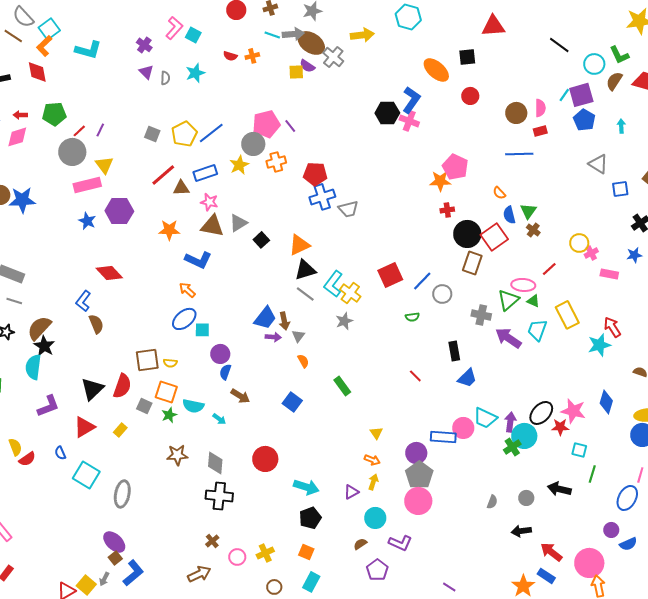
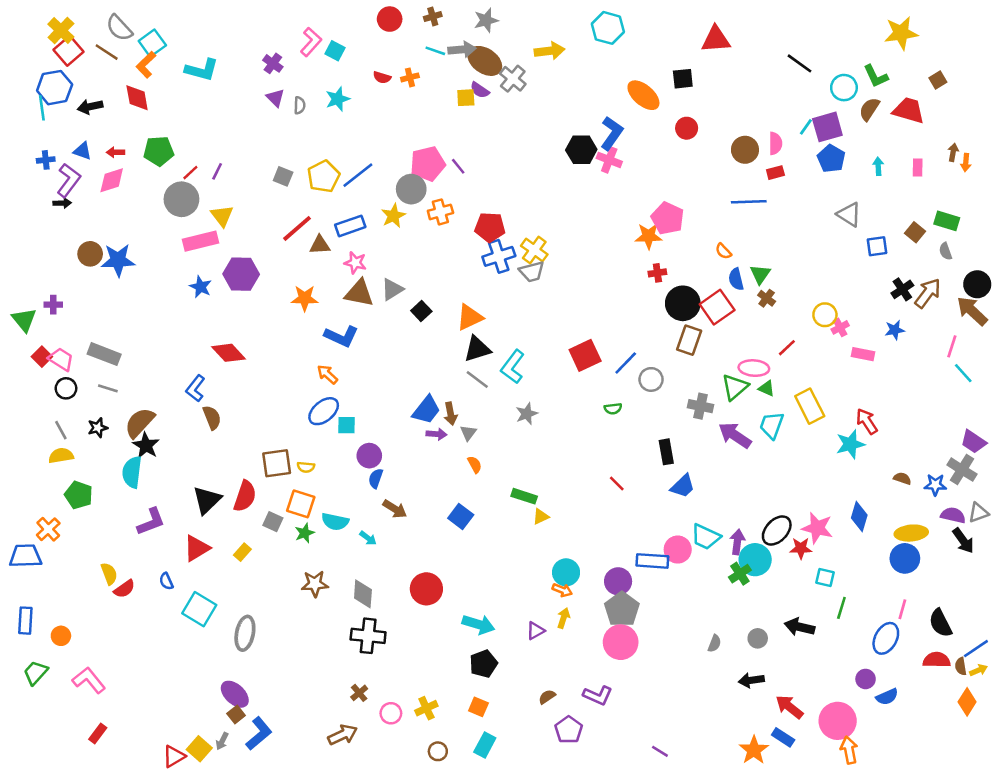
yellow cross: (350, 293) -> (534, 250), moved
green rectangle: (342, 386) -> (524, 496), turned -36
yellow triangle: (376, 433) -> (541, 517), moved, turned 40
cyan circle: (375, 518) -> (566, 572), moved

